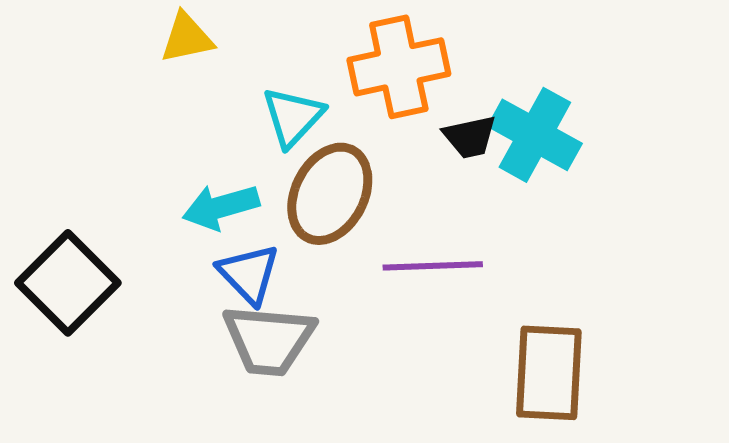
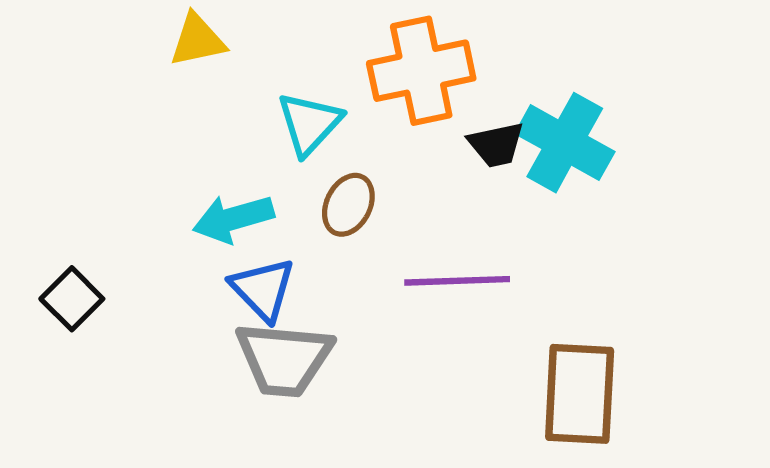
brown ellipse: (330, 194) -> (348, 205), size x0.6
black square: (68, 283) -> (72, 299), size x0.6

